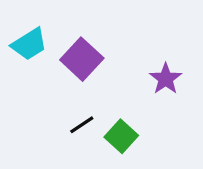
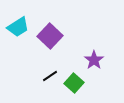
purple star: (166, 79) -> (94, 60), moved

